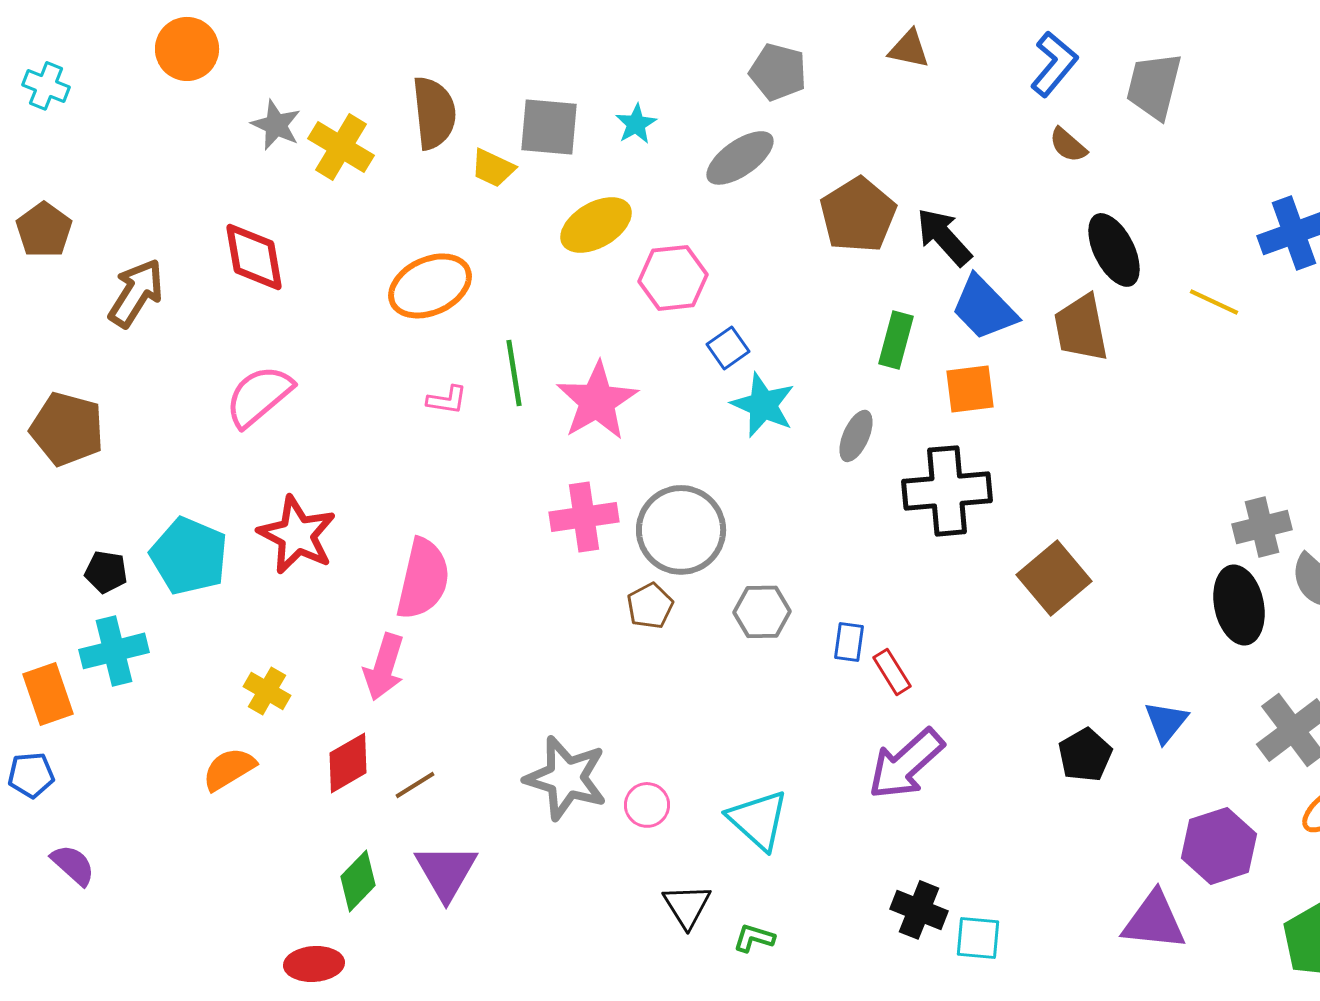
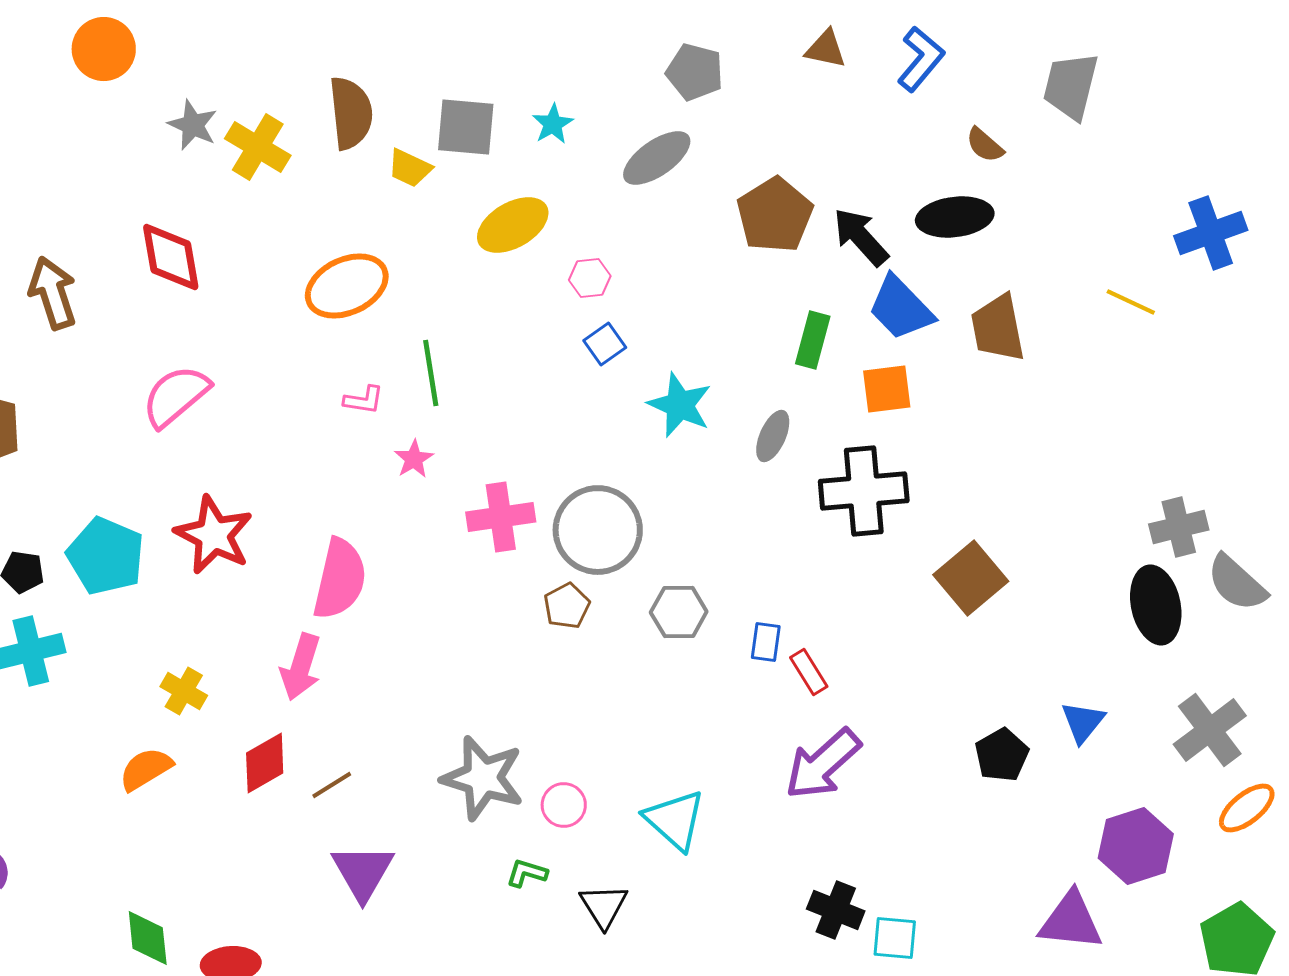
blue L-shape: (1054, 64) -> (921, 59), moved
black ellipse: (1114, 250) -> (955, 217), moved, turned -70
pink hexagon: (673, 278) -> (590, 278), size x0.6
brown arrow: (136, 293) -> (53, 293), turned -50
blue square: (728, 348) -> (605, 344), moved
pink star: (597, 401) -> (414, 459), moved, size x0.5
green diamond: (358, 881) -> (148, 938), moved, turned -50
green L-shape: (754, 938) -> (527, 873), moved

